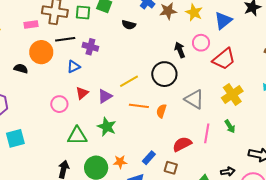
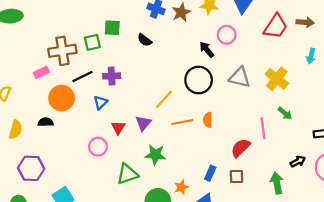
black semicircle: (129, 25) -> (145, 40), turned 40
red trapezoid: (224, 59) -> (276, 26), moved
gray triangle: (194, 99) -> (240, 77), moved

